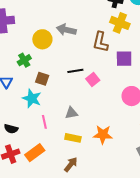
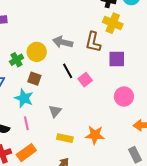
gray arrow: (66, 30) -> (63, 42), moved
yellow circle: (42, 39) -> (37, 52), moved
black line: (75, 71) -> (68, 71), turned 70
gray triangle: (71, 113) -> (55, 111), moved, turned -40
pink line: (44, 122) -> (26, 123), moved

